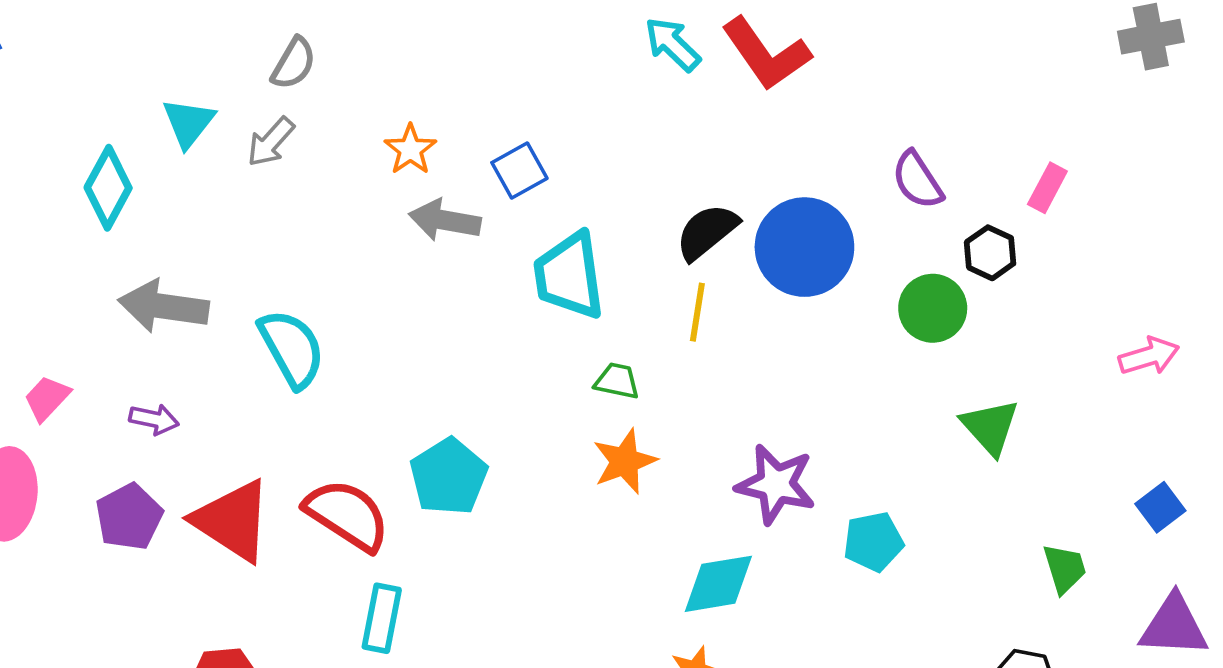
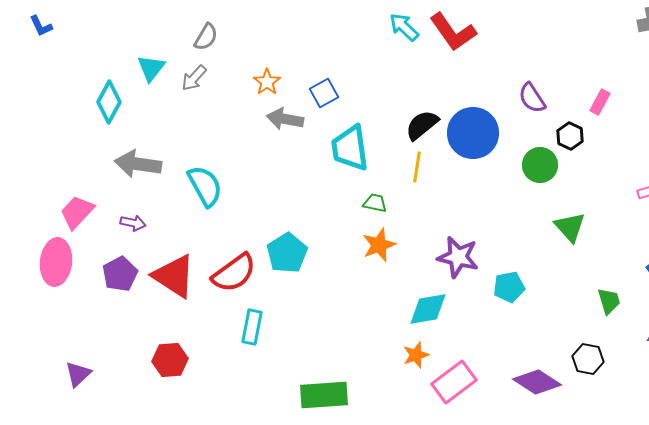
pink trapezoid: (47, 398) -> (77, 212), size x1.4
red semicircle: (347, 515) -> (234, 273), turned 111

